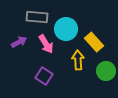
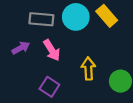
cyan circle: (66, 29) -> (76, 17), moved
yellow rectangle: (94, 42) -> (107, 16), moved

